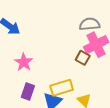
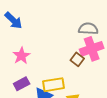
purple rectangle: (28, 91) -> (22, 84), turned 35

